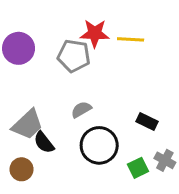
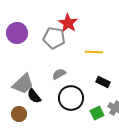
red star: (95, 33) -> (68, 23), turned 30
yellow line: (131, 39) -> (94, 52), moved

